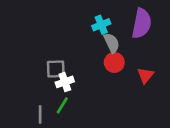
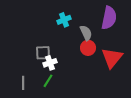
cyan cross: (101, 25) -> (64, 20), moved
red triangle: (146, 75) -> (112, 58), size x1.6
gray line: (40, 114) -> (23, 83), moved

